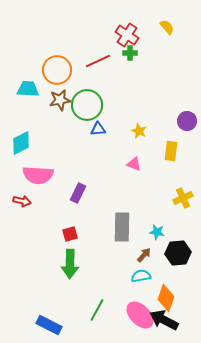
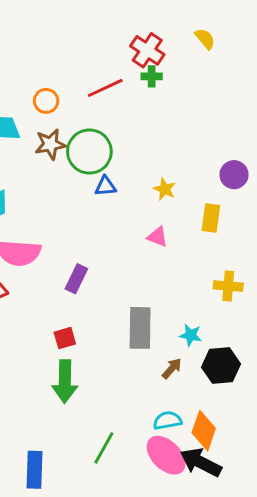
orange circle: (57, 70) -> (46, 101), size x0.6
yellow cross: (183, 198) -> (228, 286), turned 30
cyan semicircle: (141, 276) -> (167, 420), moved
blue rectangle: (49, 325) -> (34, 470), turned 65

